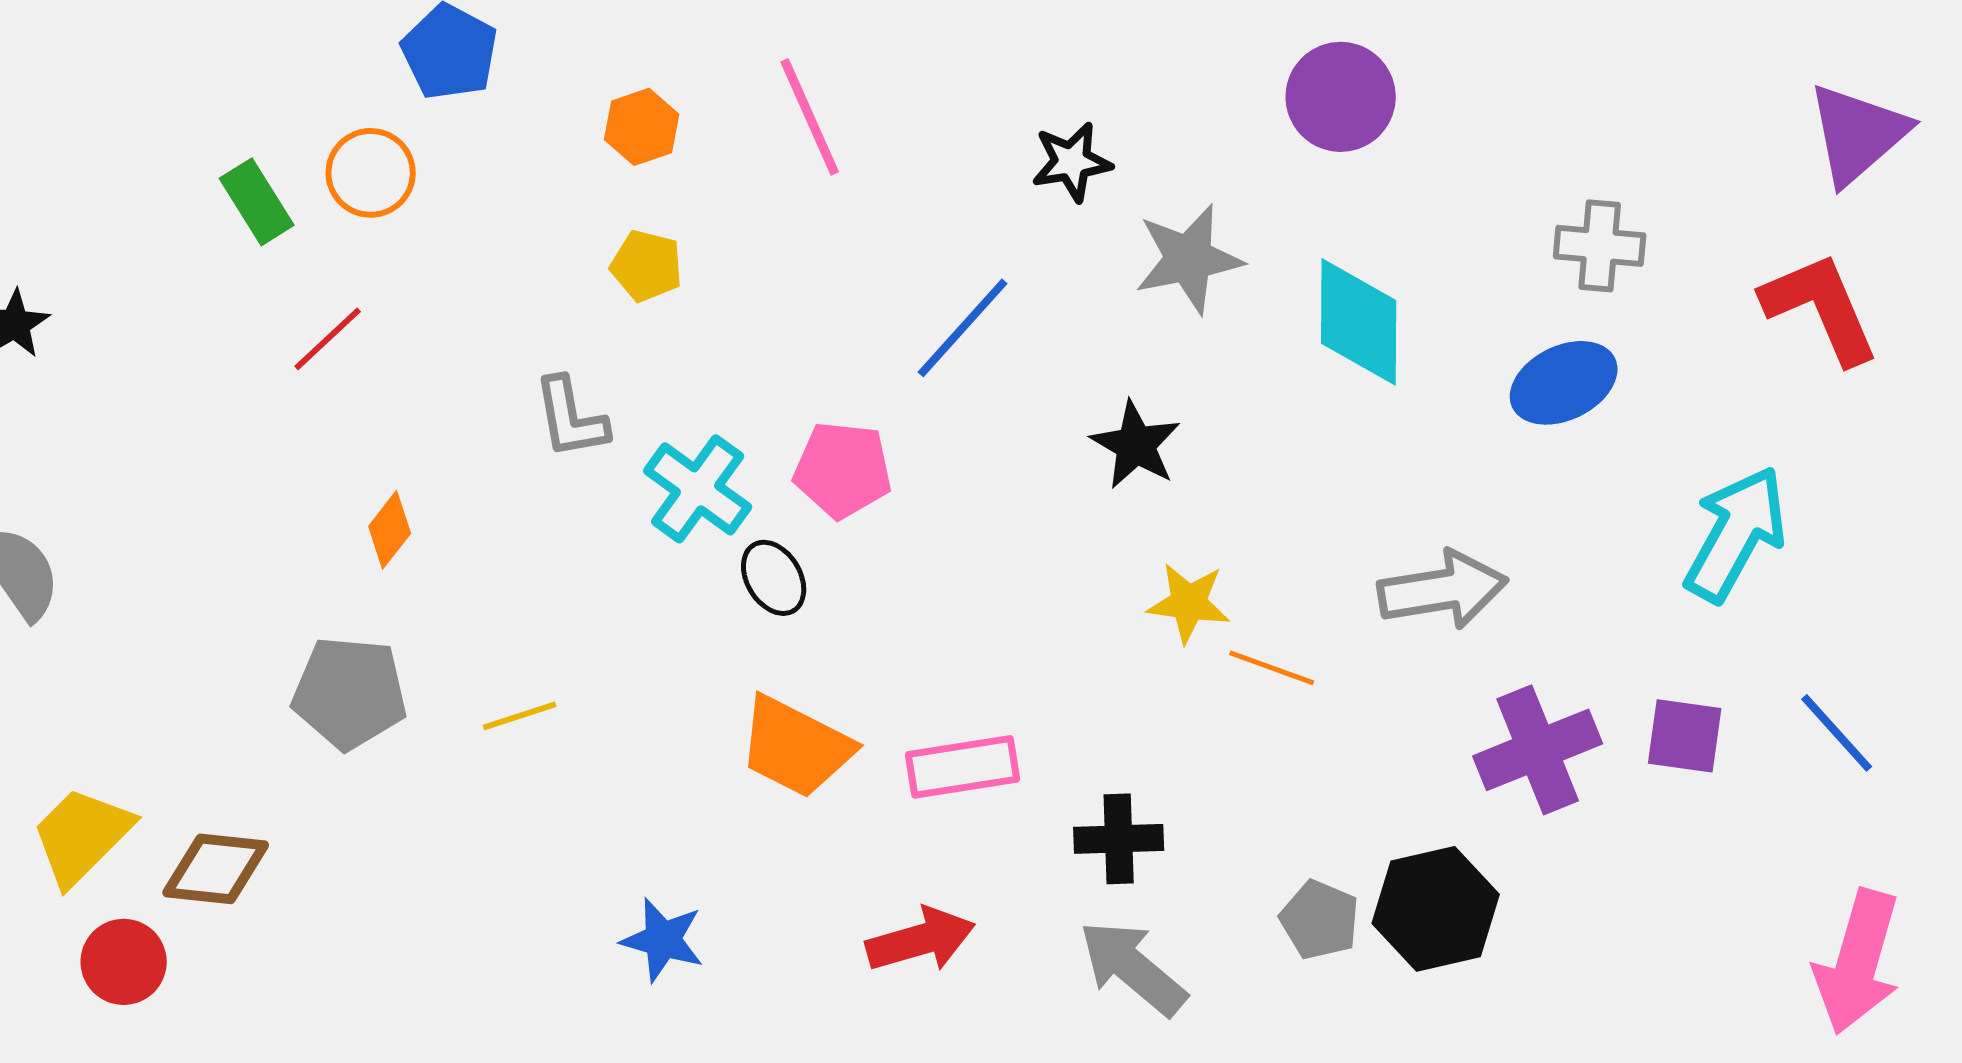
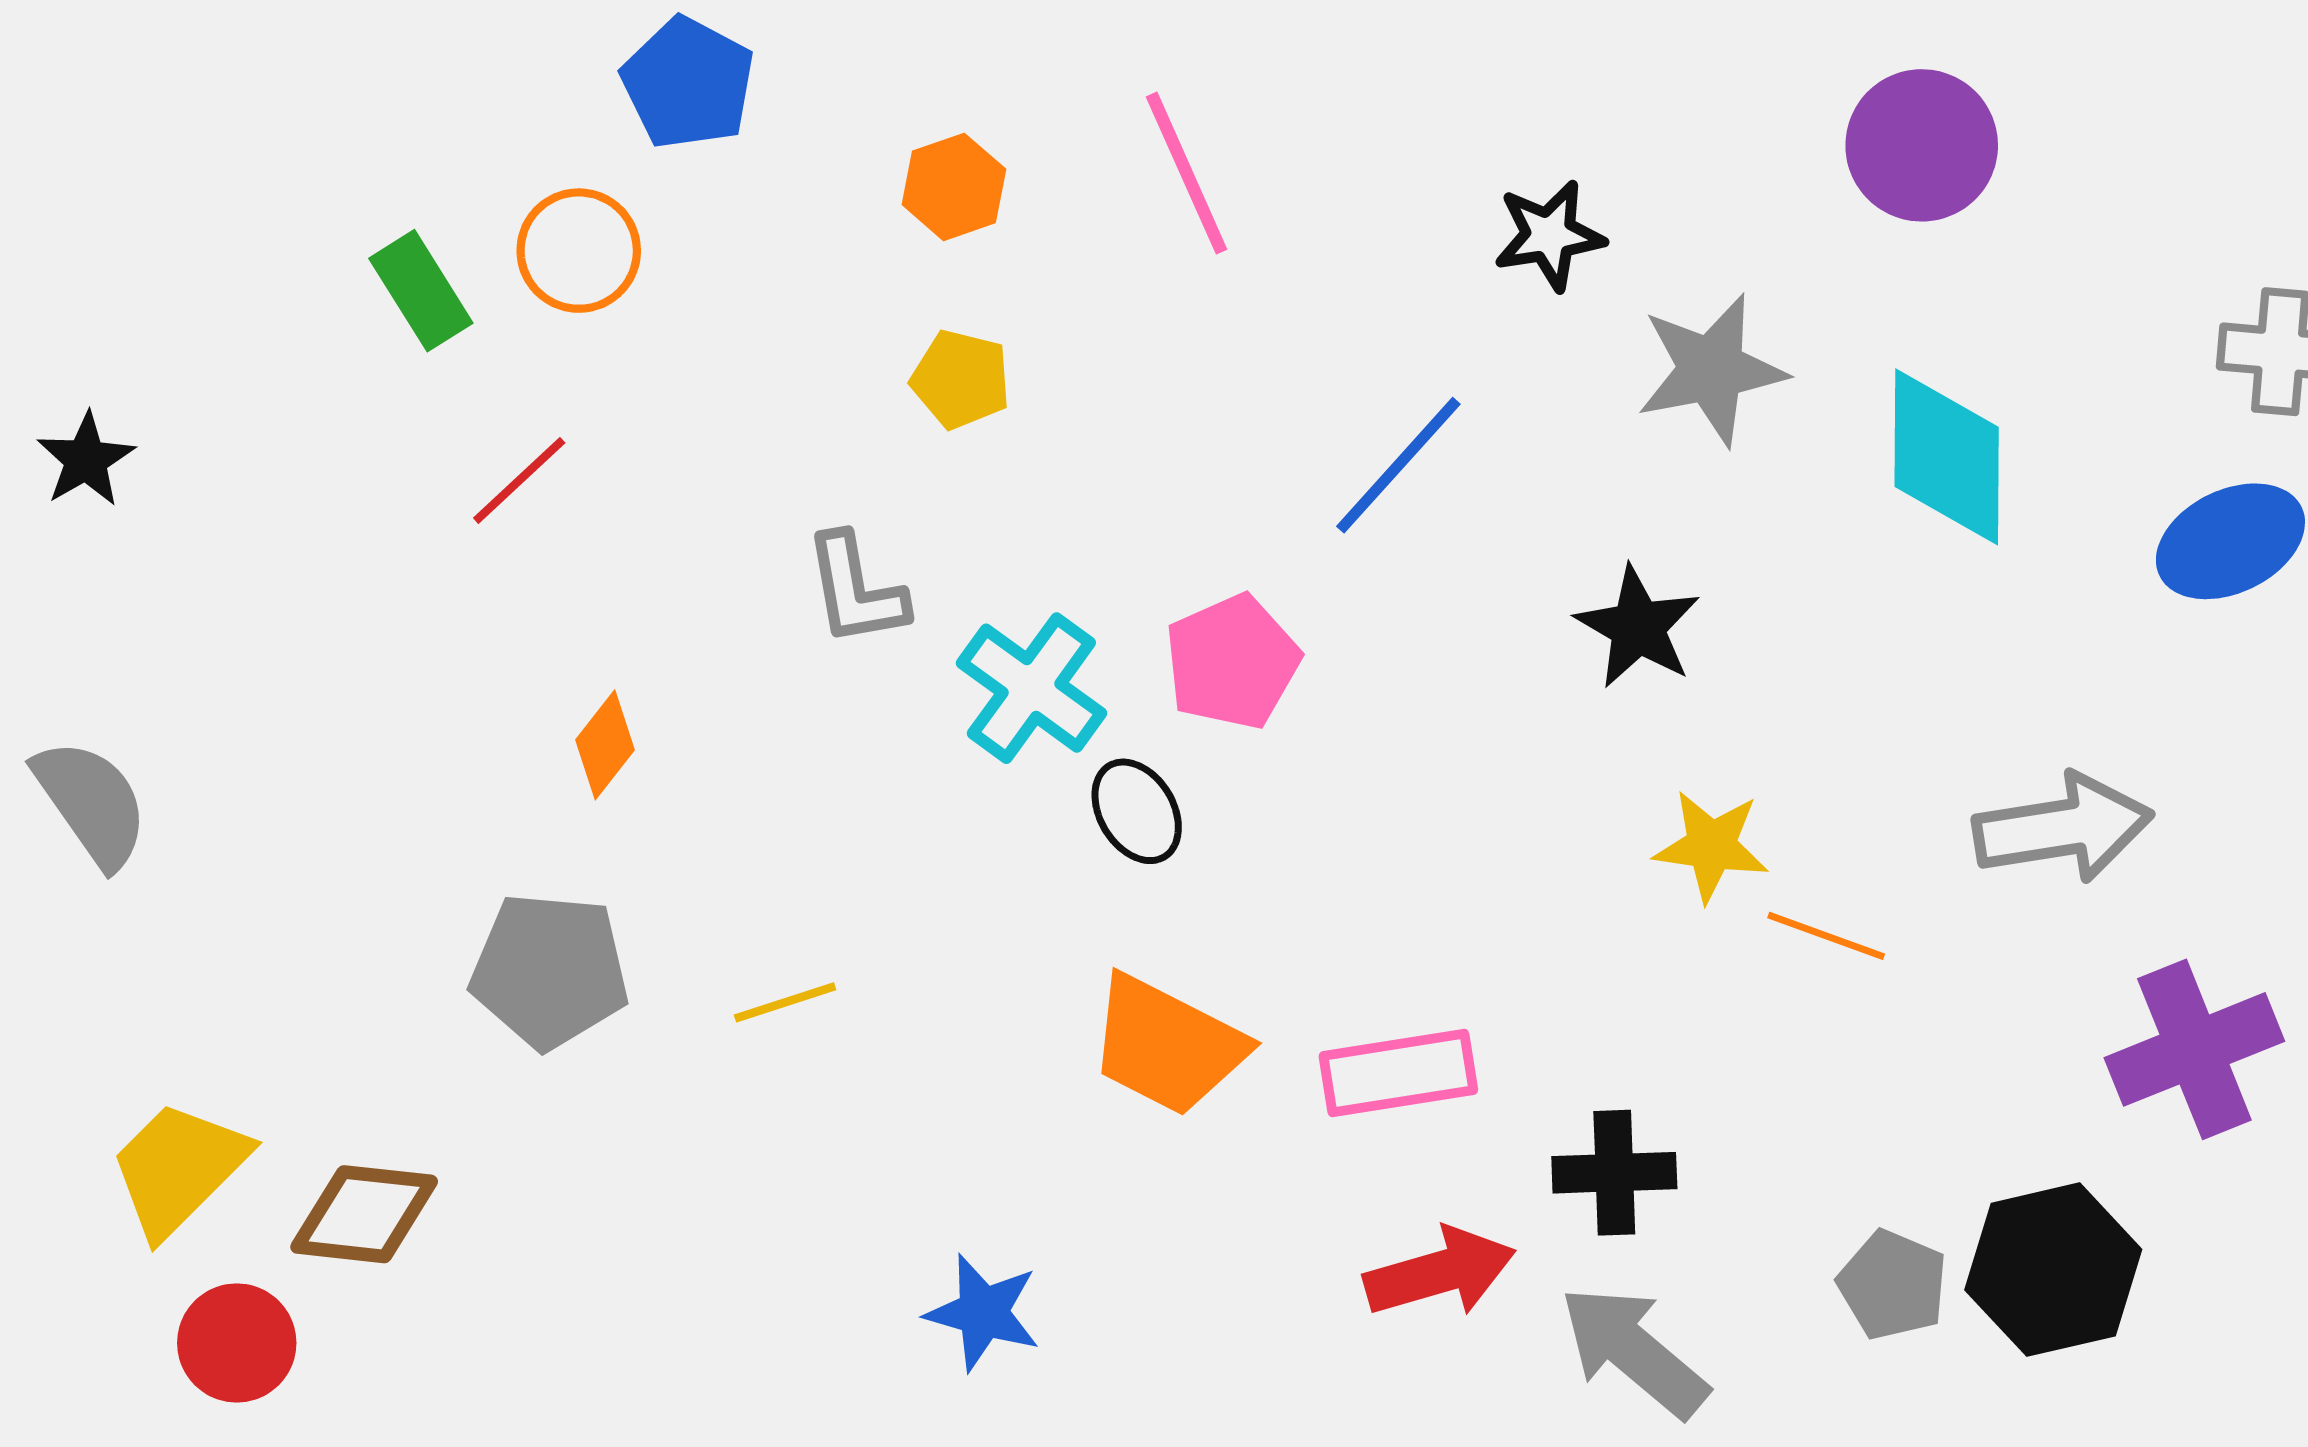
pink pentagon: (843, 470) -> (1232, 662), turned -30
red arrow: (921, 940) -> (1440, 1272), moved

